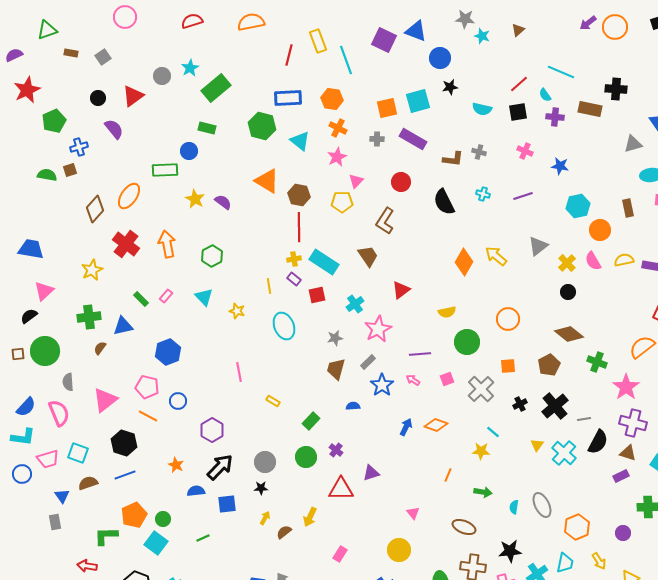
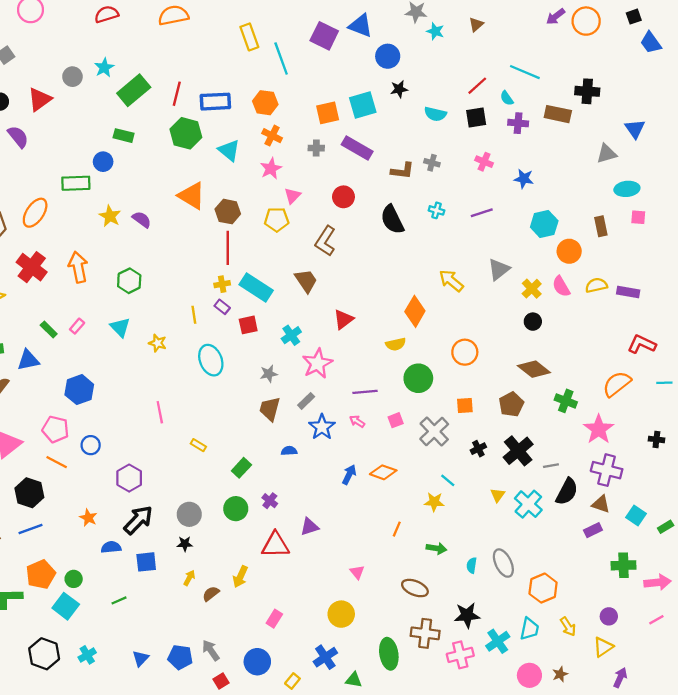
red line: (289, 55) -> (177, 94), moved
orange diamond: (464, 262) -> (415, 311), moved
purple circle: (623, 533) -> (609, 616), moved

